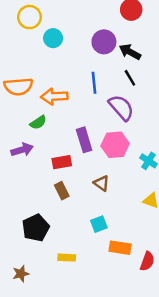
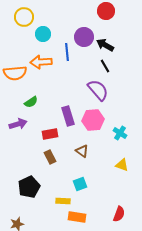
blue line: (94, 83) -> (67, 52), moved
orange arrow: (54, 96) -> (41, 62), moved
orange rectangle: (120, 248) -> (77, 217), moved
yellow rectangle: (67, 258) -> (63, 201), moved

